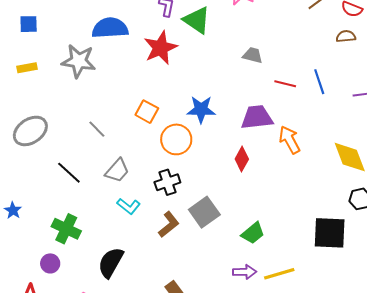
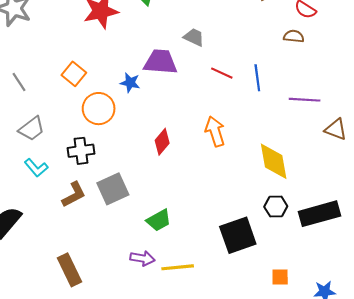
blue star: (201, 109) -> (130, 83), size x0.7
purple trapezoid: (257, 117) -> (160, 62), moved
black square: (330, 233) -> (238, 235), turned -33

